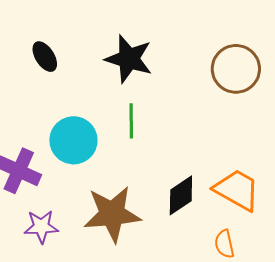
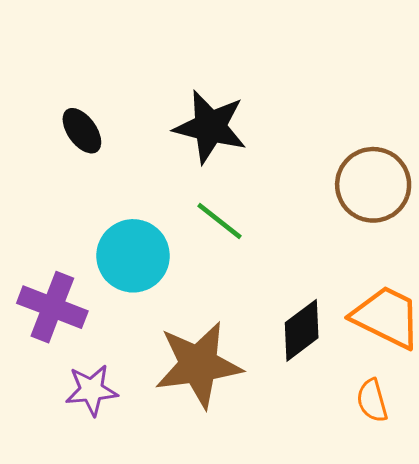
brown circle: (236, 69) -> (373, 185), moved
green line: (131, 121) -> (219, 221), turned -48

